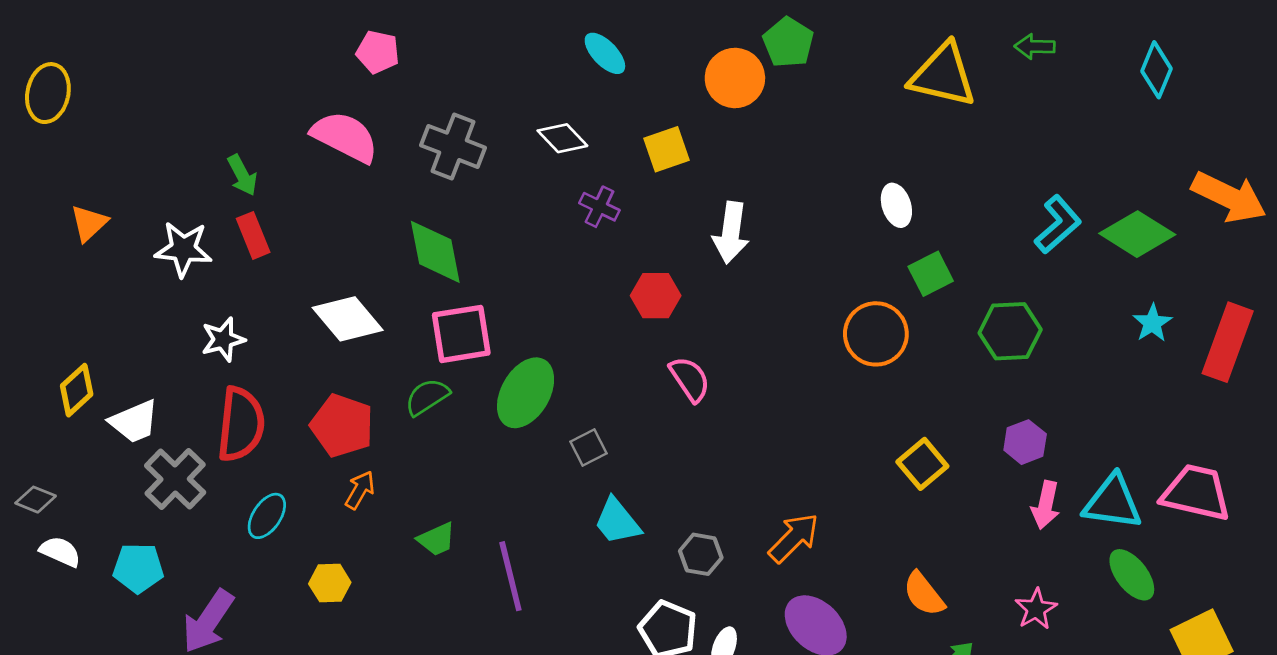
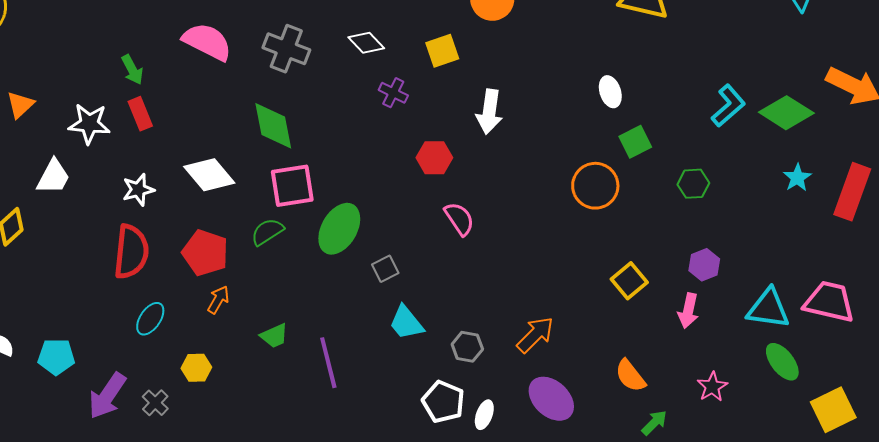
green hexagon: (1010, 331) -> (693, 184), size x0.7
white star: (223, 339) -> (138, 190), moved
white trapezoid: (134, 422) -> (53, 177), moved, turned -39
gray cross: (175, 479) -> (155, 403), moved, size x0.6
pink arrow: (1046, 505) -> (688, 311), moved

